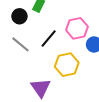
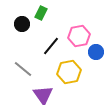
gray line: (20, 44) -> (23, 69), moved

